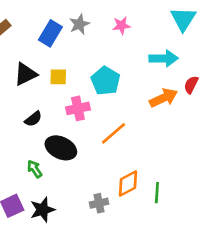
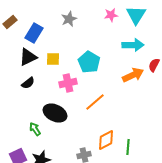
cyan triangle: (183, 19) -> (136, 15), moved
pink star: (121, 26) -> (111, 15), moved
blue rectangle: (50, 33) -> (34, 33), moved
black semicircle: (33, 119) -> (28, 83), moved

